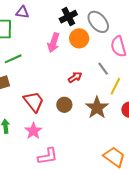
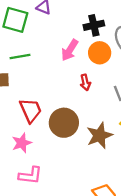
red arrow: (75, 77) -> (85, 82), moved, turned 96
brown circle: (64, 105) -> (64, 123), size x1.6

